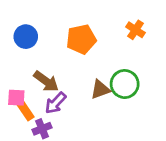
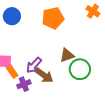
brown arrow: (46, 81) -> (44, 75), moved
green circle: (125, 84) -> (80, 69), moved

